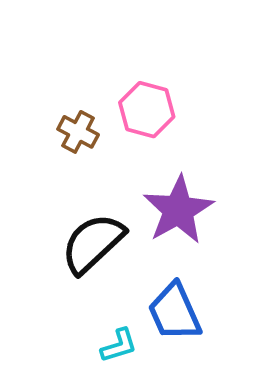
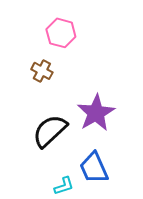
pink hexagon: (147, 110) -> (61, 33), moved

